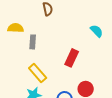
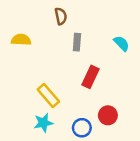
gray rectangle: (33, 42) -> (77, 42), moved

